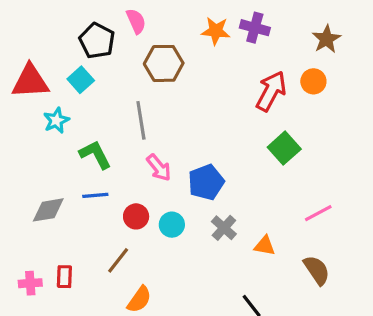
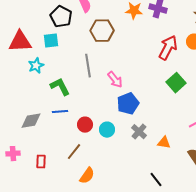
cyan square: (81, 80) -> (51, 41), turned 35
pink arrow: (159, 168) -> (115, 80), moved
pink cross: (30, 283) -> (13, 154), moved

